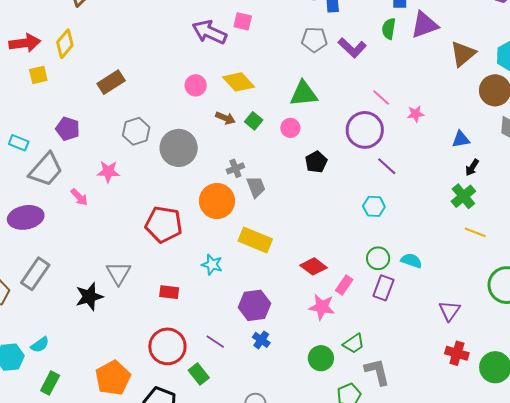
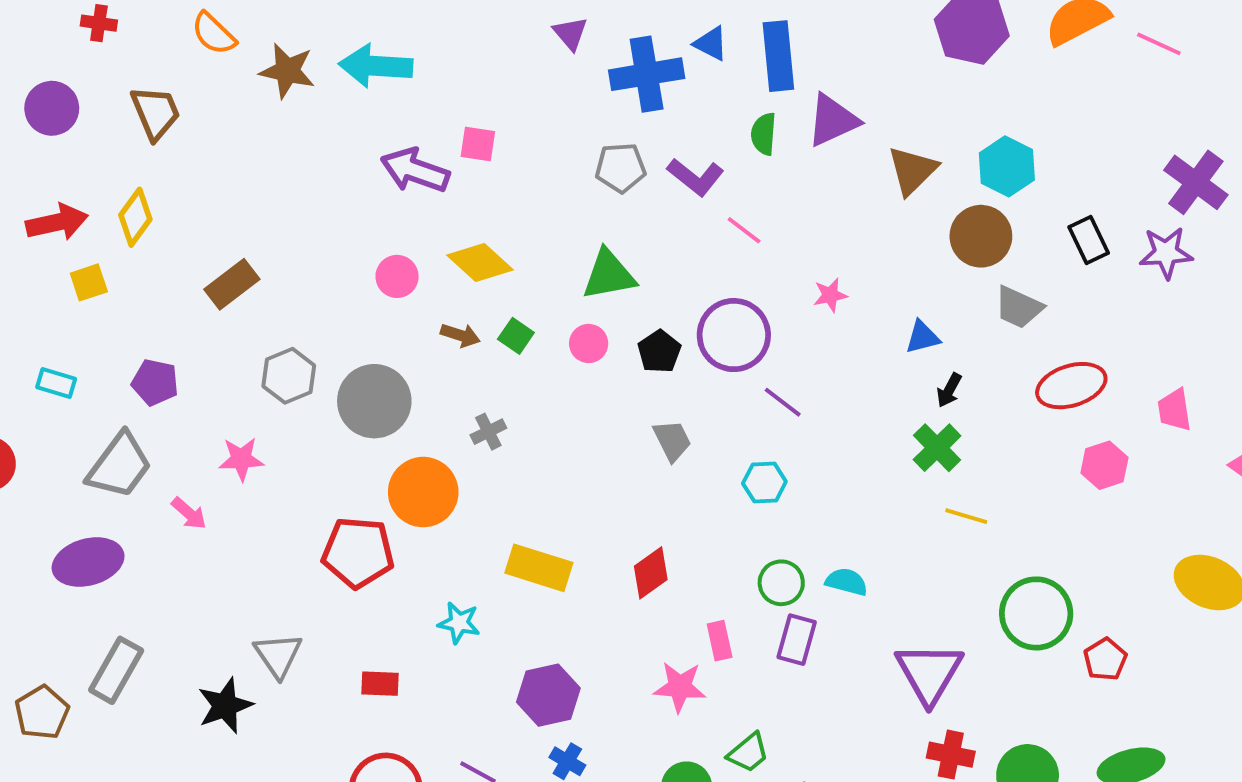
pink line: (381, 98) -> (744, 230), moved
cyan rectangle: (19, 143) -> (56, 383), moved
black pentagon: (316, 162) -> (659, 351), moved
gray trapezoid: (256, 187) -> (672, 440), moved
orange circle: (217, 201) -> (423, 492), moved
red diamond: (314, 266) -> (651, 573), moved, turned -68
pink rectangle: (344, 285) -> (720, 641), turned -42
purple triangle: (450, 311) -> (929, 673), size x1.6

